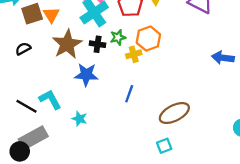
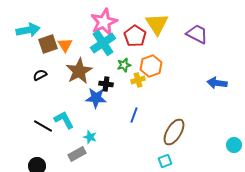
black cross: (98, 44) -> (106, 84), moved
brown ellipse: (174, 113) -> (174, 132), turned -32
gray rectangle: (33, 138) -> (77, 154), moved, size x0.7

